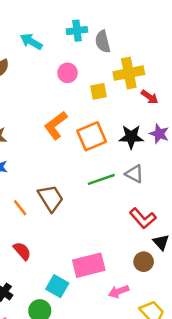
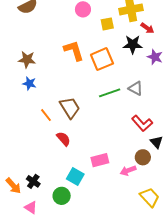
orange L-shape: (56, 125) -> (74, 51), turned 110
black star: (131, 137) -> (133, 44), moved
red semicircle: (22, 251) -> (63, 139), moved
pink rectangle: (89, 265) -> (100, 160), size x0.7
pink arrow: (119, 291) -> (128, 171), moved

